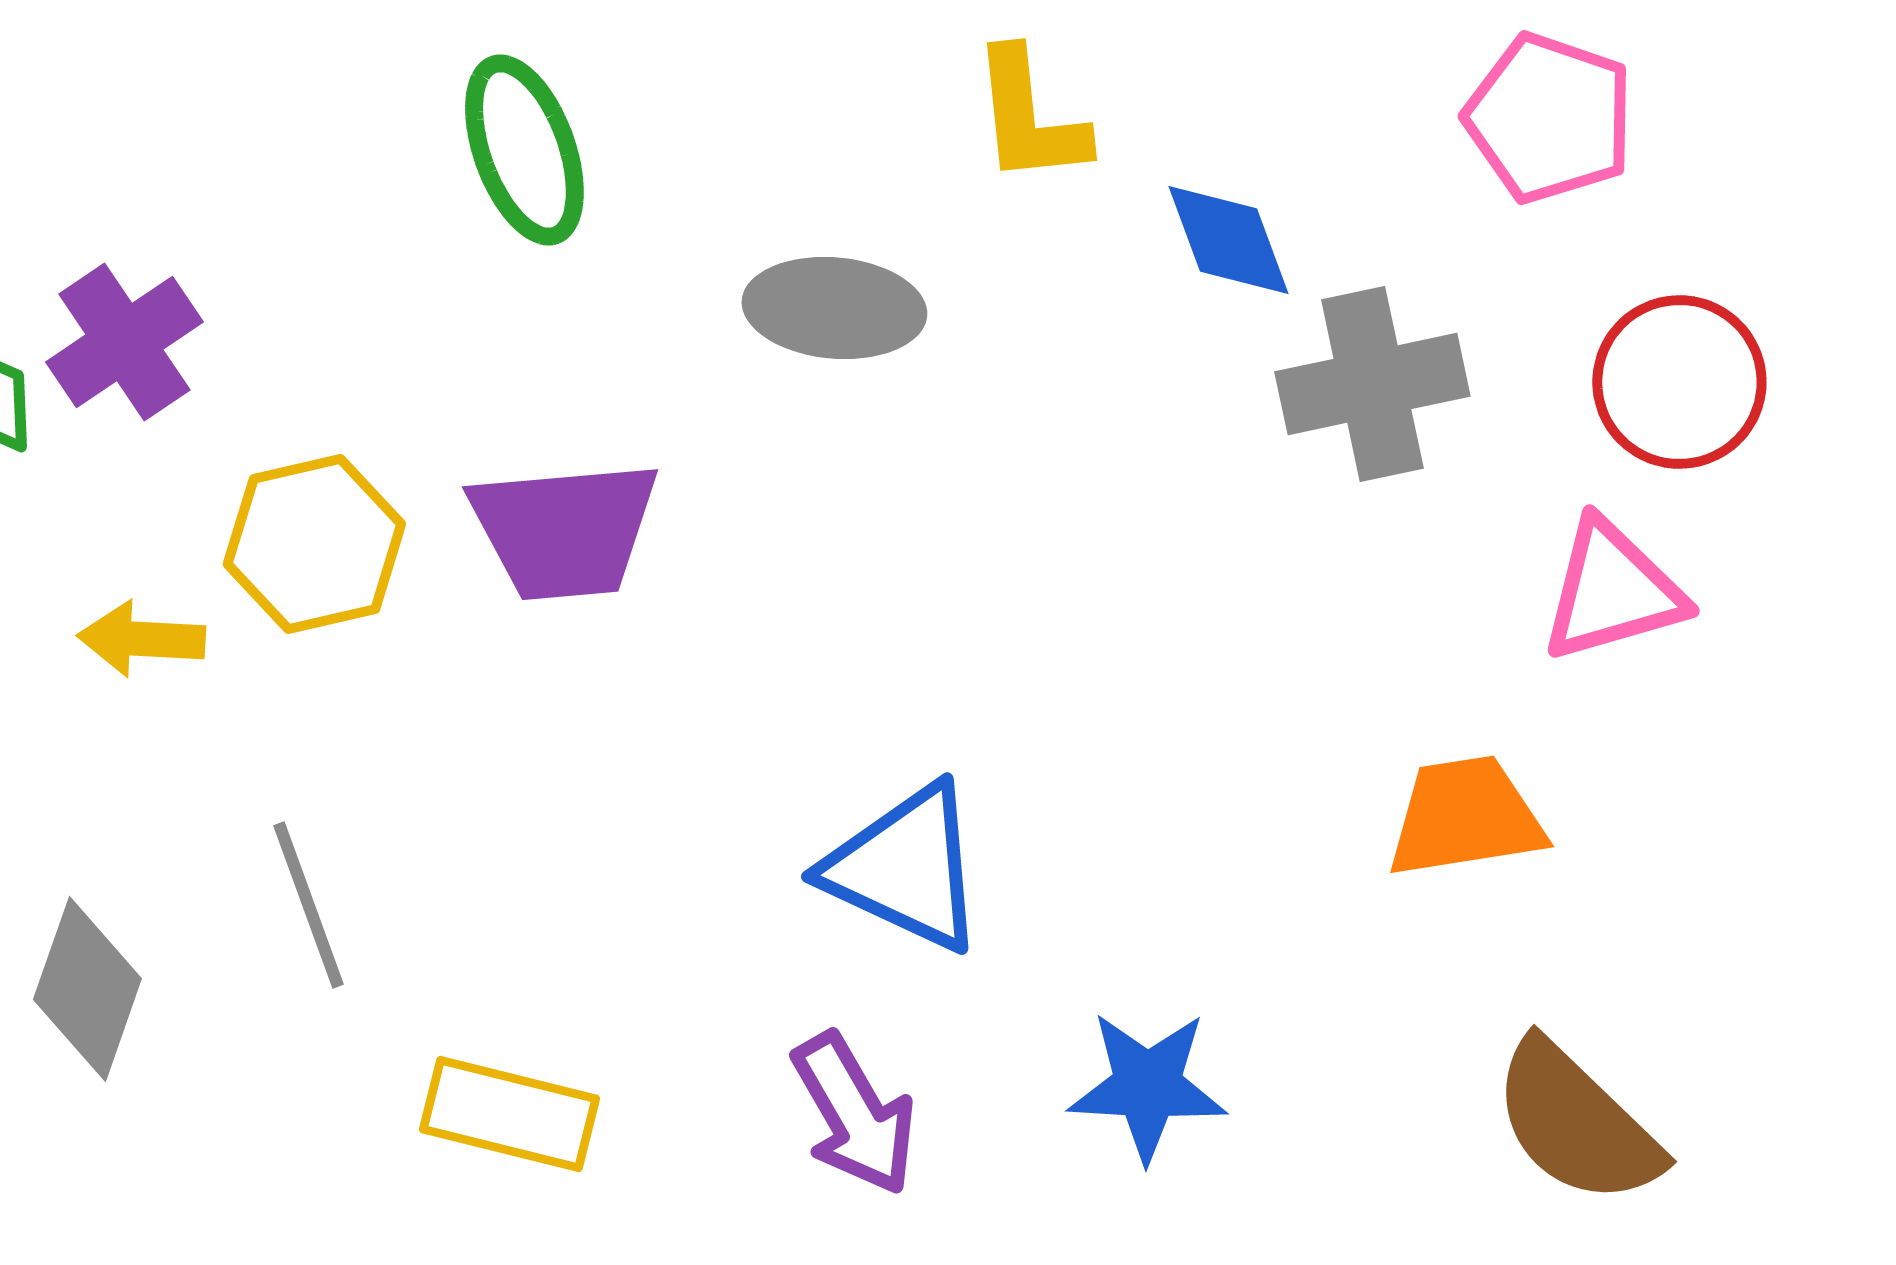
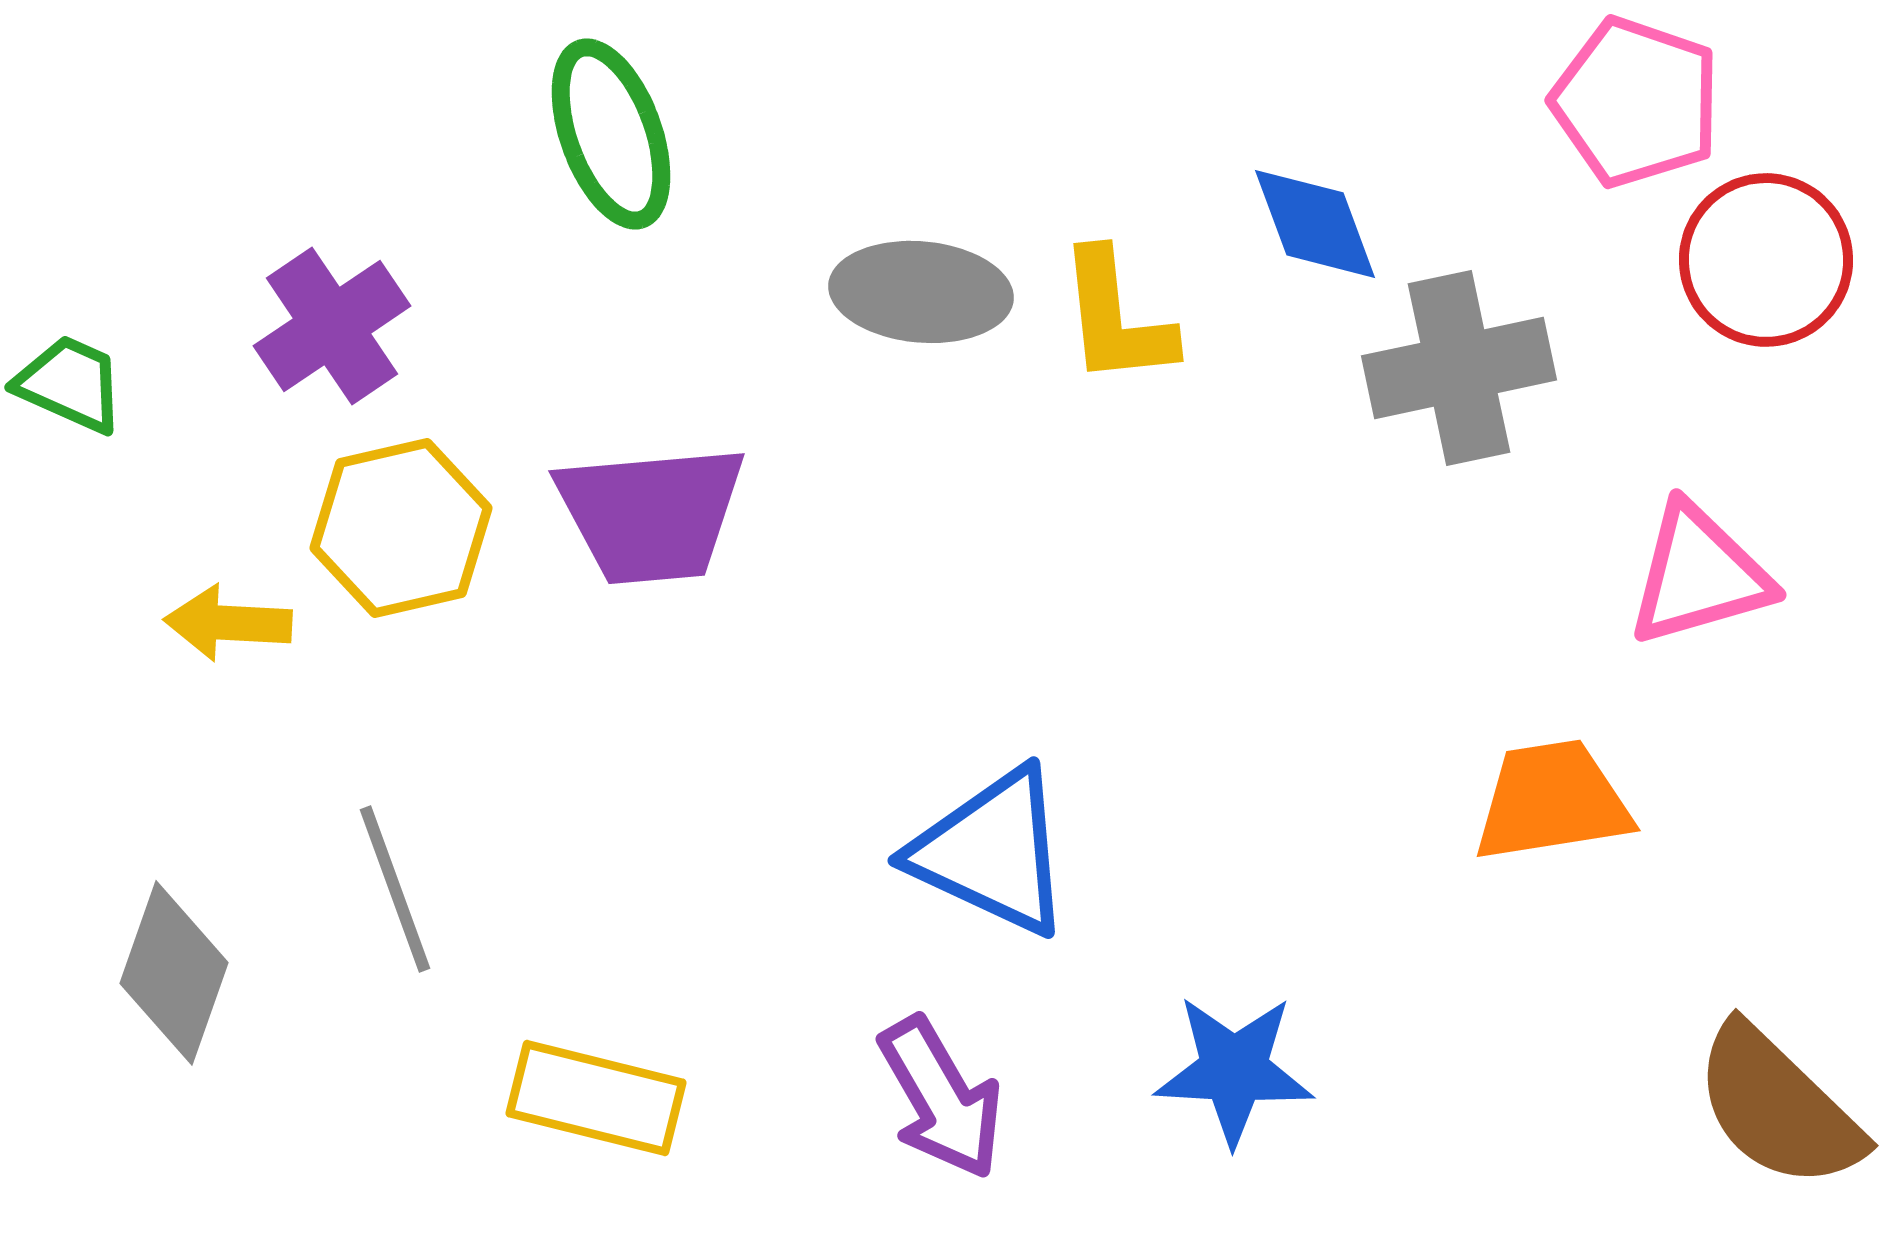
yellow L-shape: (1029, 117) -> (1116, 318), moved
purple cross: (124, 342) -> (332, 326), moved
red circle: (1679, 382) -> (1766, 260), moved
brown semicircle: (1576, 1123) -> (1778, 1107), moved

